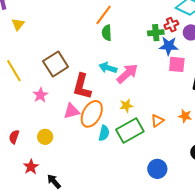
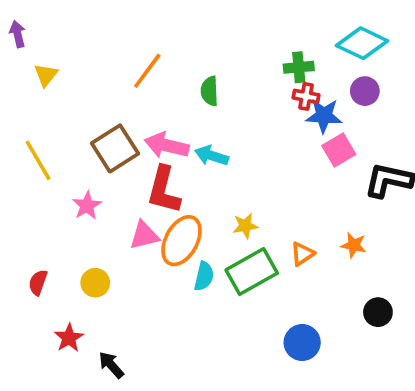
orange line: (104, 15) -> (147, 71), moved
red cross: (171, 25) -> (306, 96), moved, turned 32
green cross: (156, 33) -> (299, 67), moved
pink square: (177, 64) -> (339, 150), turned -36
pink arrow: (127, 74) -> (167, 145), moved, turned -125

